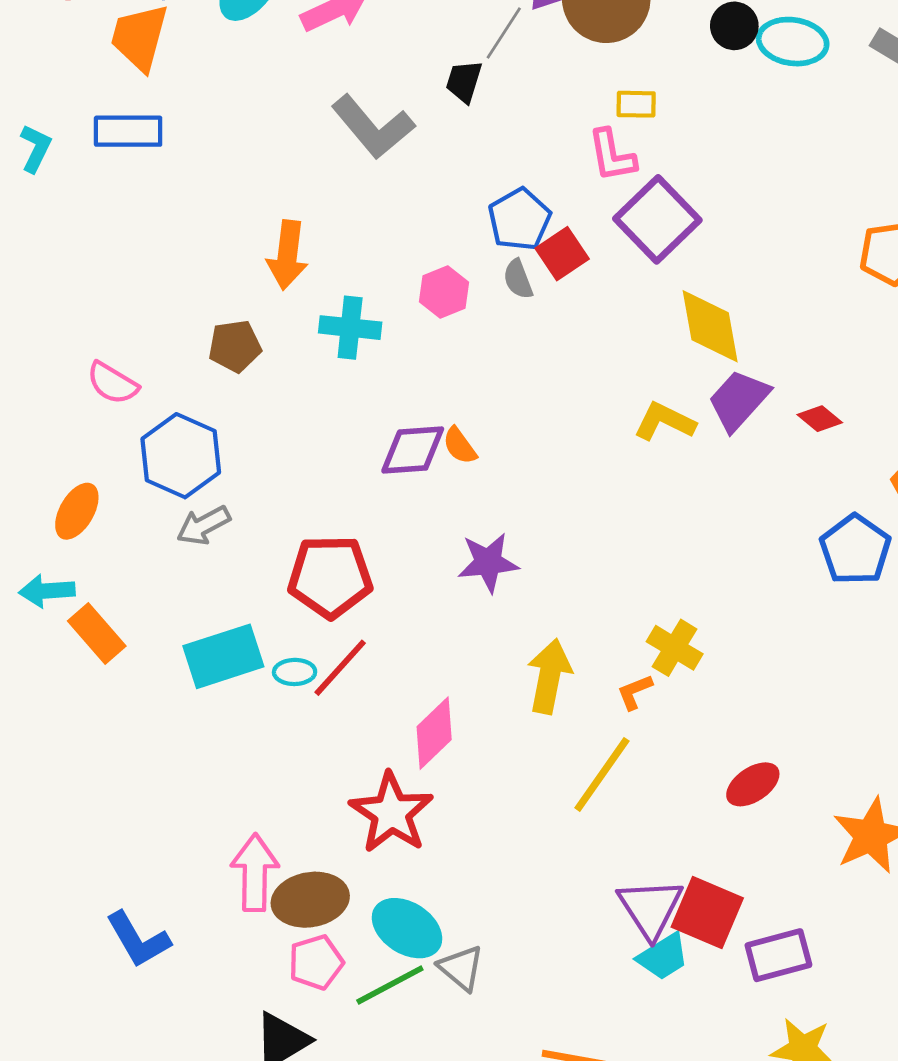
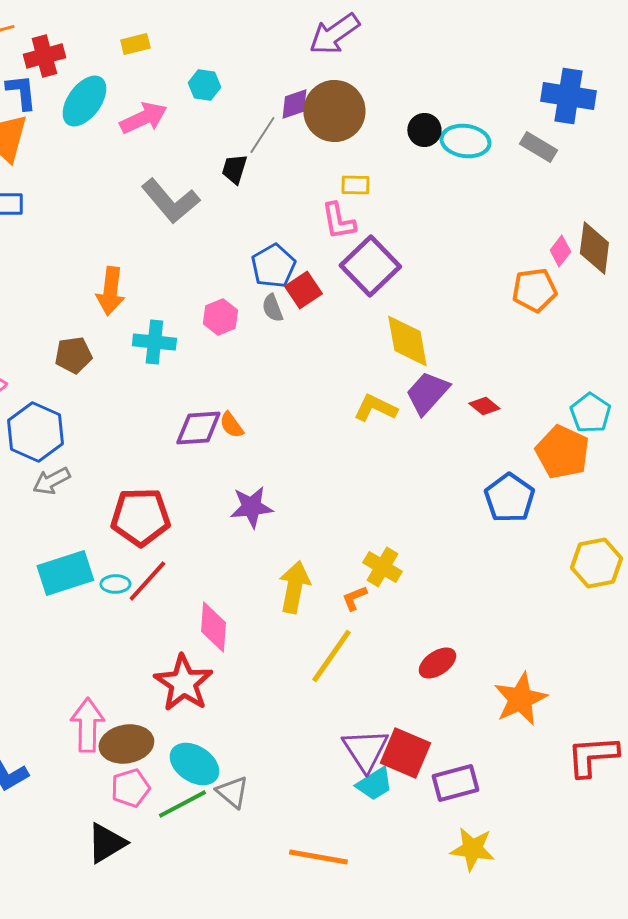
pink diamond: (434, 733) -> (213, 627), turned -42

